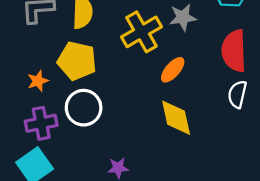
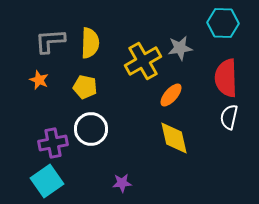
yellow pentagon: (77, 61) -> (85, 87), size x0.7
orange star: (38, 81) -> (39, 80), moved, turned -30

